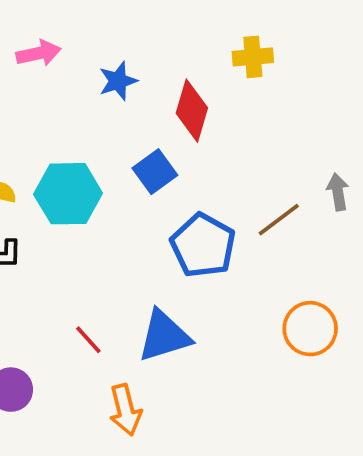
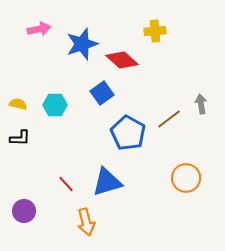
blue star: (118, 81) -> (82, 44), size x1.5
red diamond: (192, 111) -> (122, 60), turned -64
cyan hexagon: (68, 194) -> (55, 105), size x0.7

